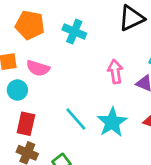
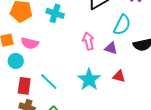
cyan line: (76, 119) -> (49, 82), moved

